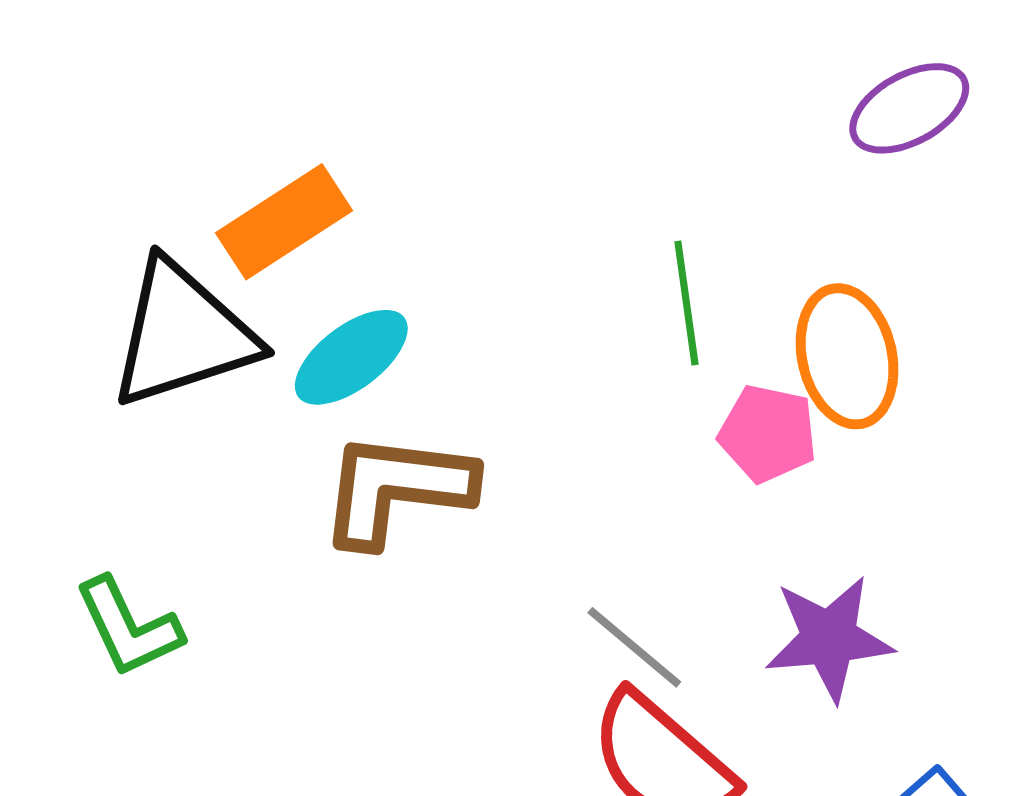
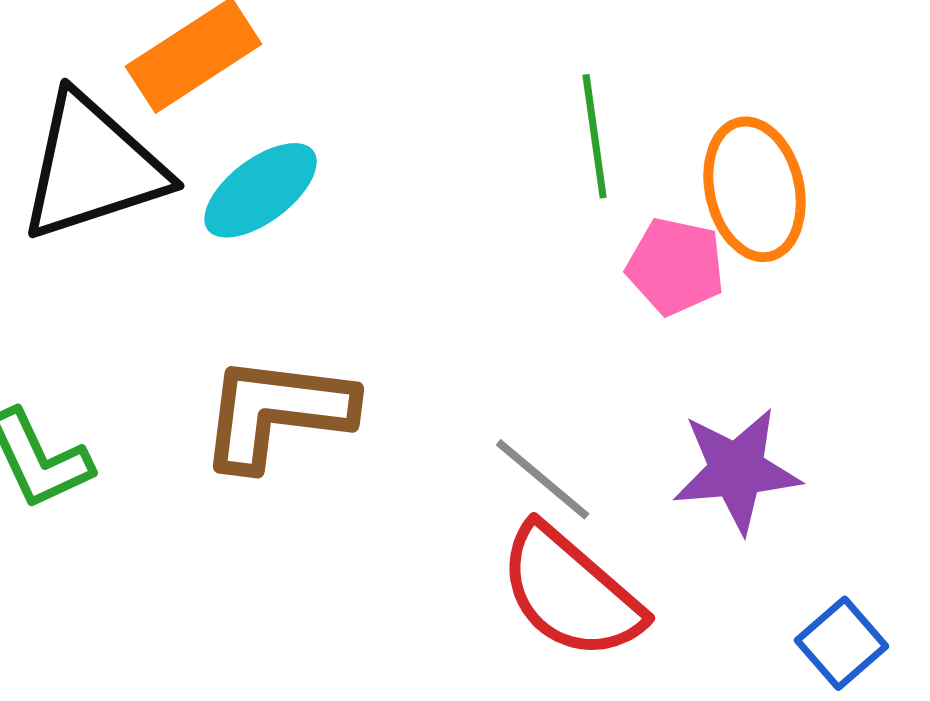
brown L-shape: (396, 489) -> (277, 412), moved

